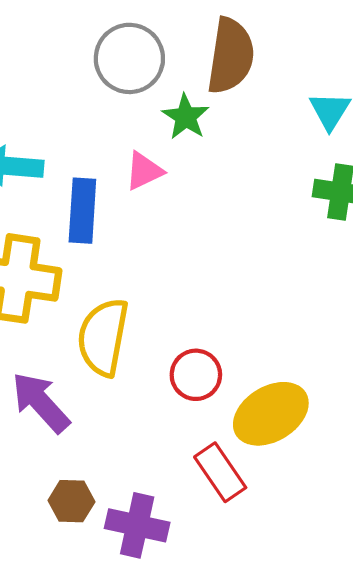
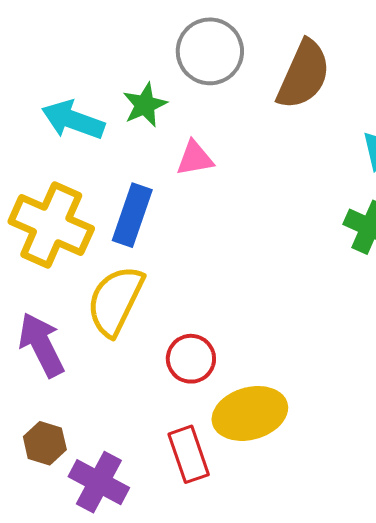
green star: (186, 117) -> (145, 105), moved
blue rectangle: (82, 211) -> (132, 215), moved

